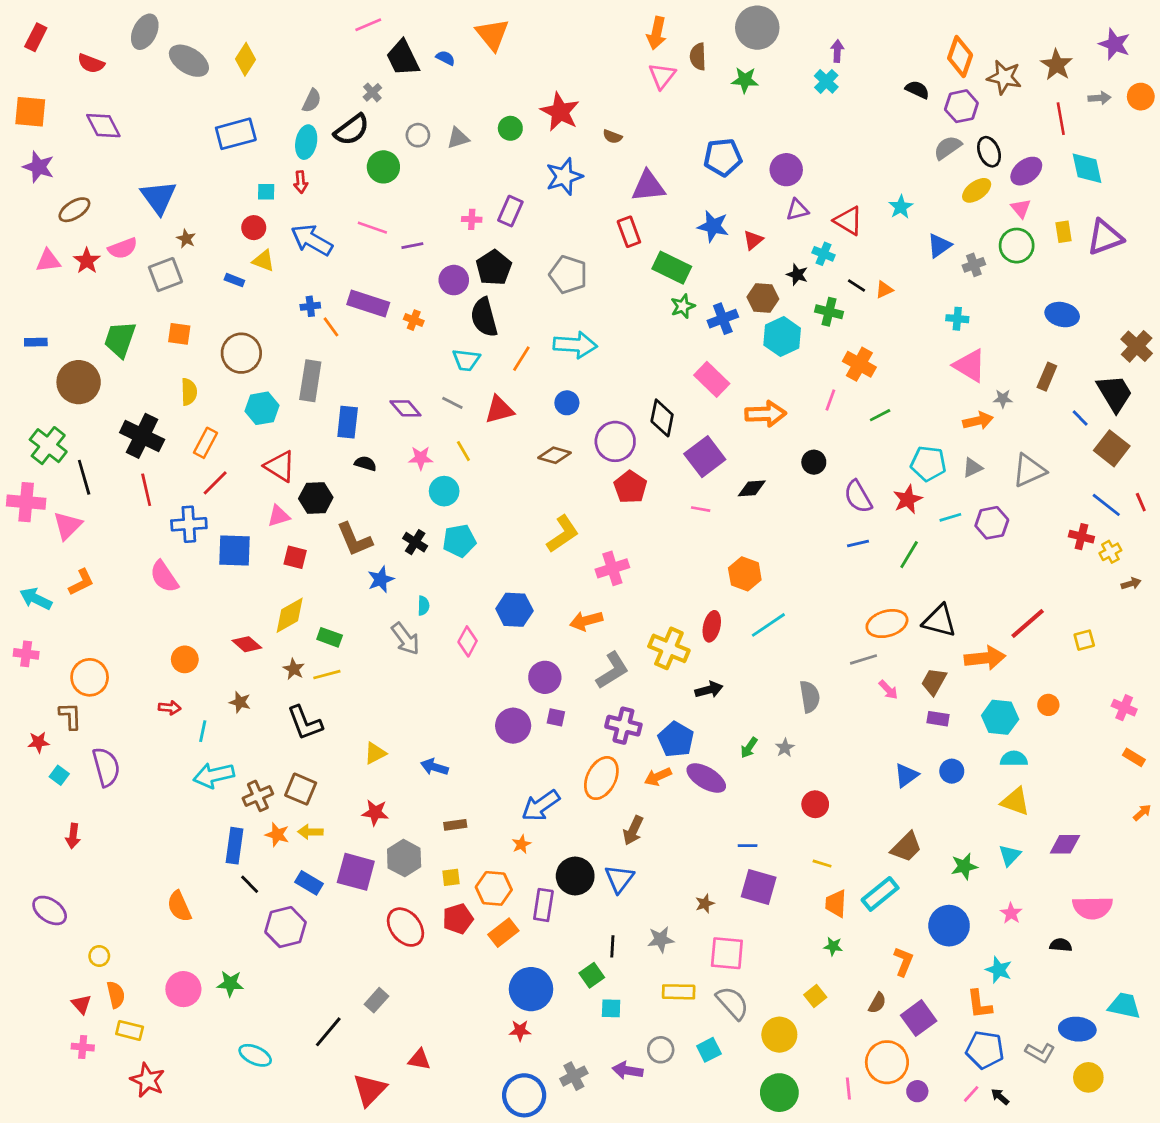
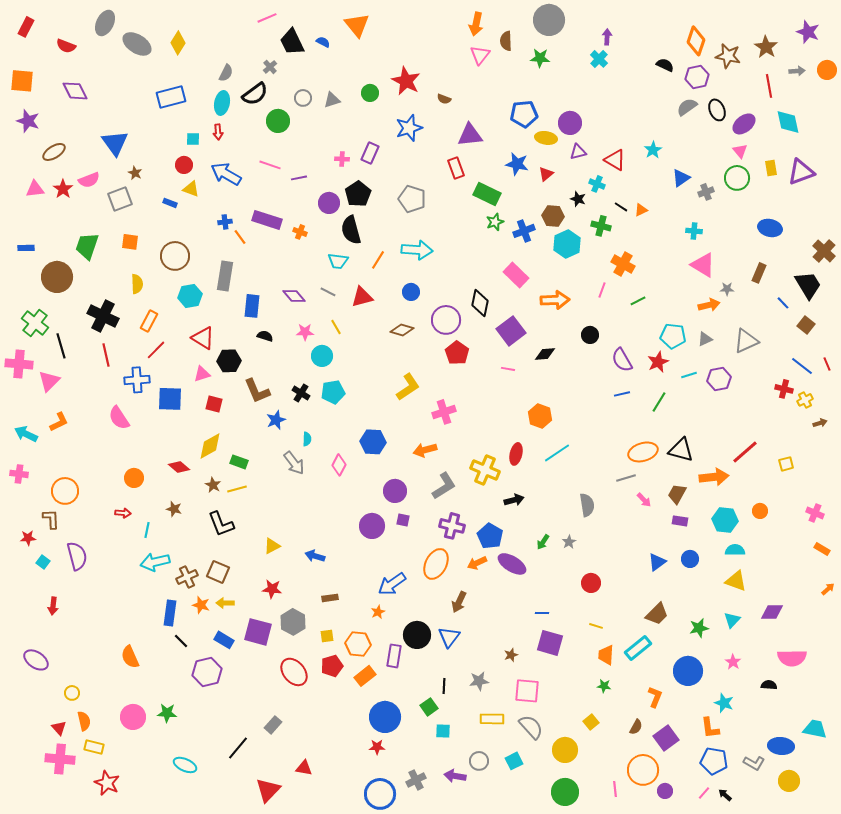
yellow ellipse: (977, 190) -> (546, 138), moved, turned 45
brown square: (1112, 448) -> (806, 325), size x0.7
pink cross: (83, 1047) -> (60, 759), size x1.8

